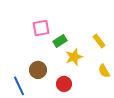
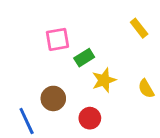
yellow rectangle: (99, 41) -> (139, 28), moved
yellow semicircle: (104, 71) -> (146, 89), moved

